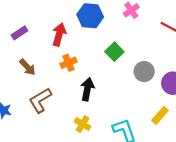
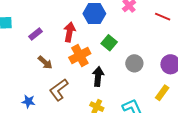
green square: (114, 52) -> (109, 43), moved
orange cross: (69, 63) -> (80, 55), size x1.5
gray circle: (144, 72) -> (134, 63), moved

